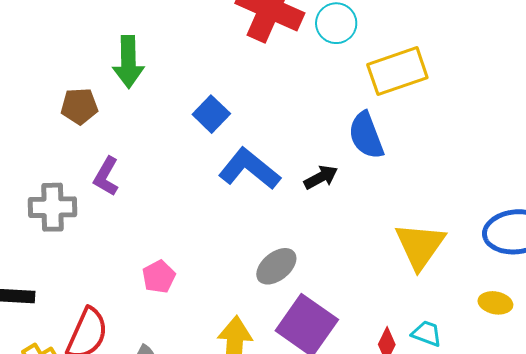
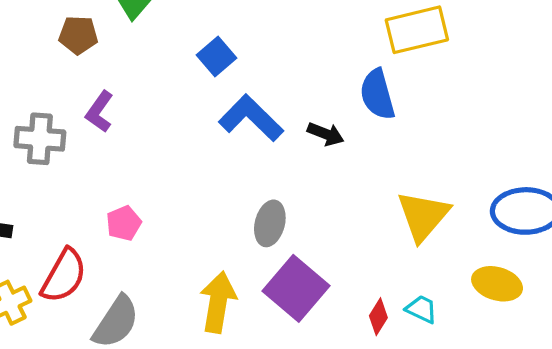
black arrow: (321, 177) -> (326, 134), turned 44
gray ellipse: (276, 266) -> (270, 223), turned -42
pink pentagon: (159, 277) -> (124, 223), moved
yellow ellipse: (495, 303) -> (497, 284), size x1.4

